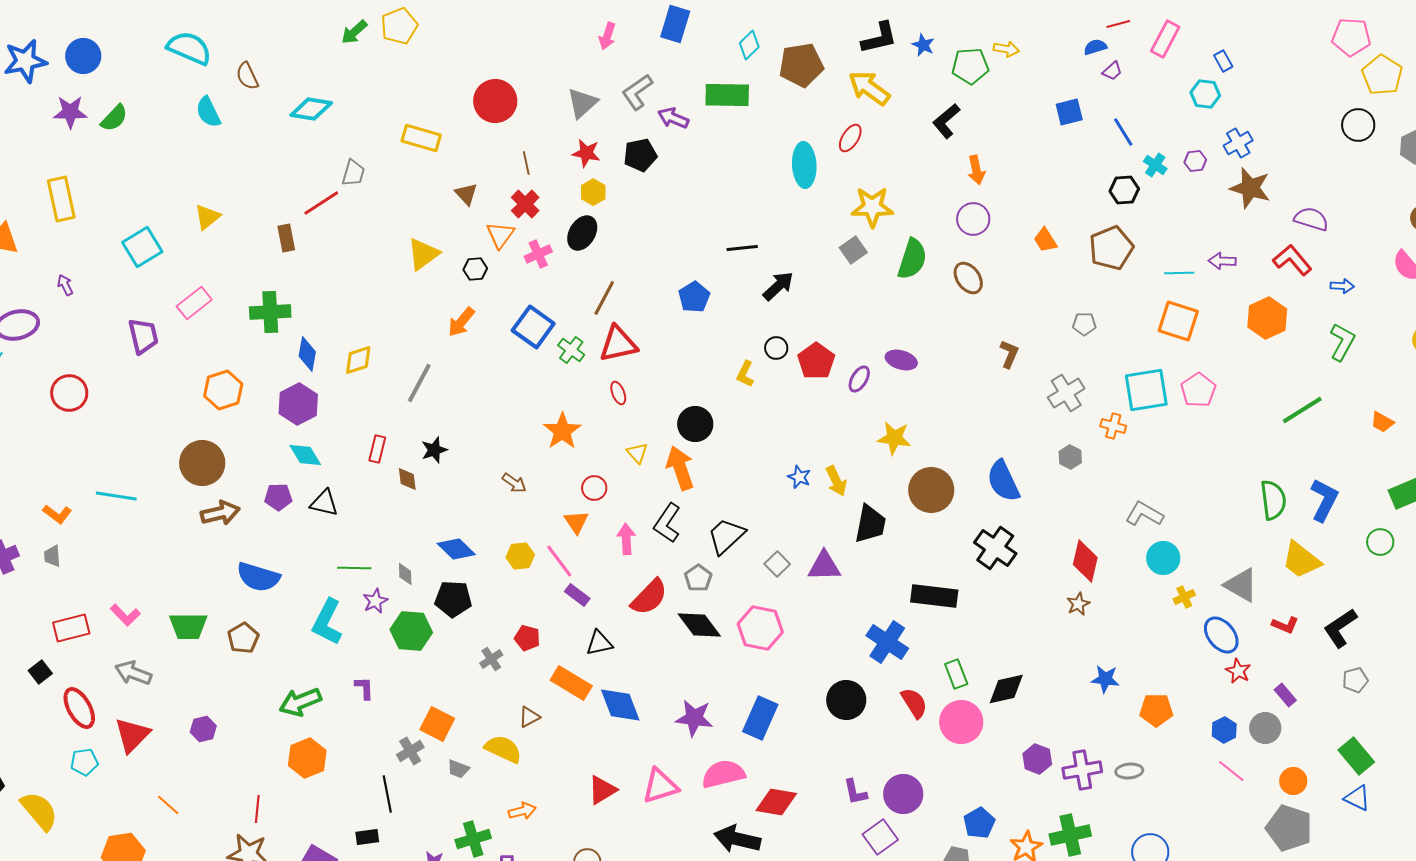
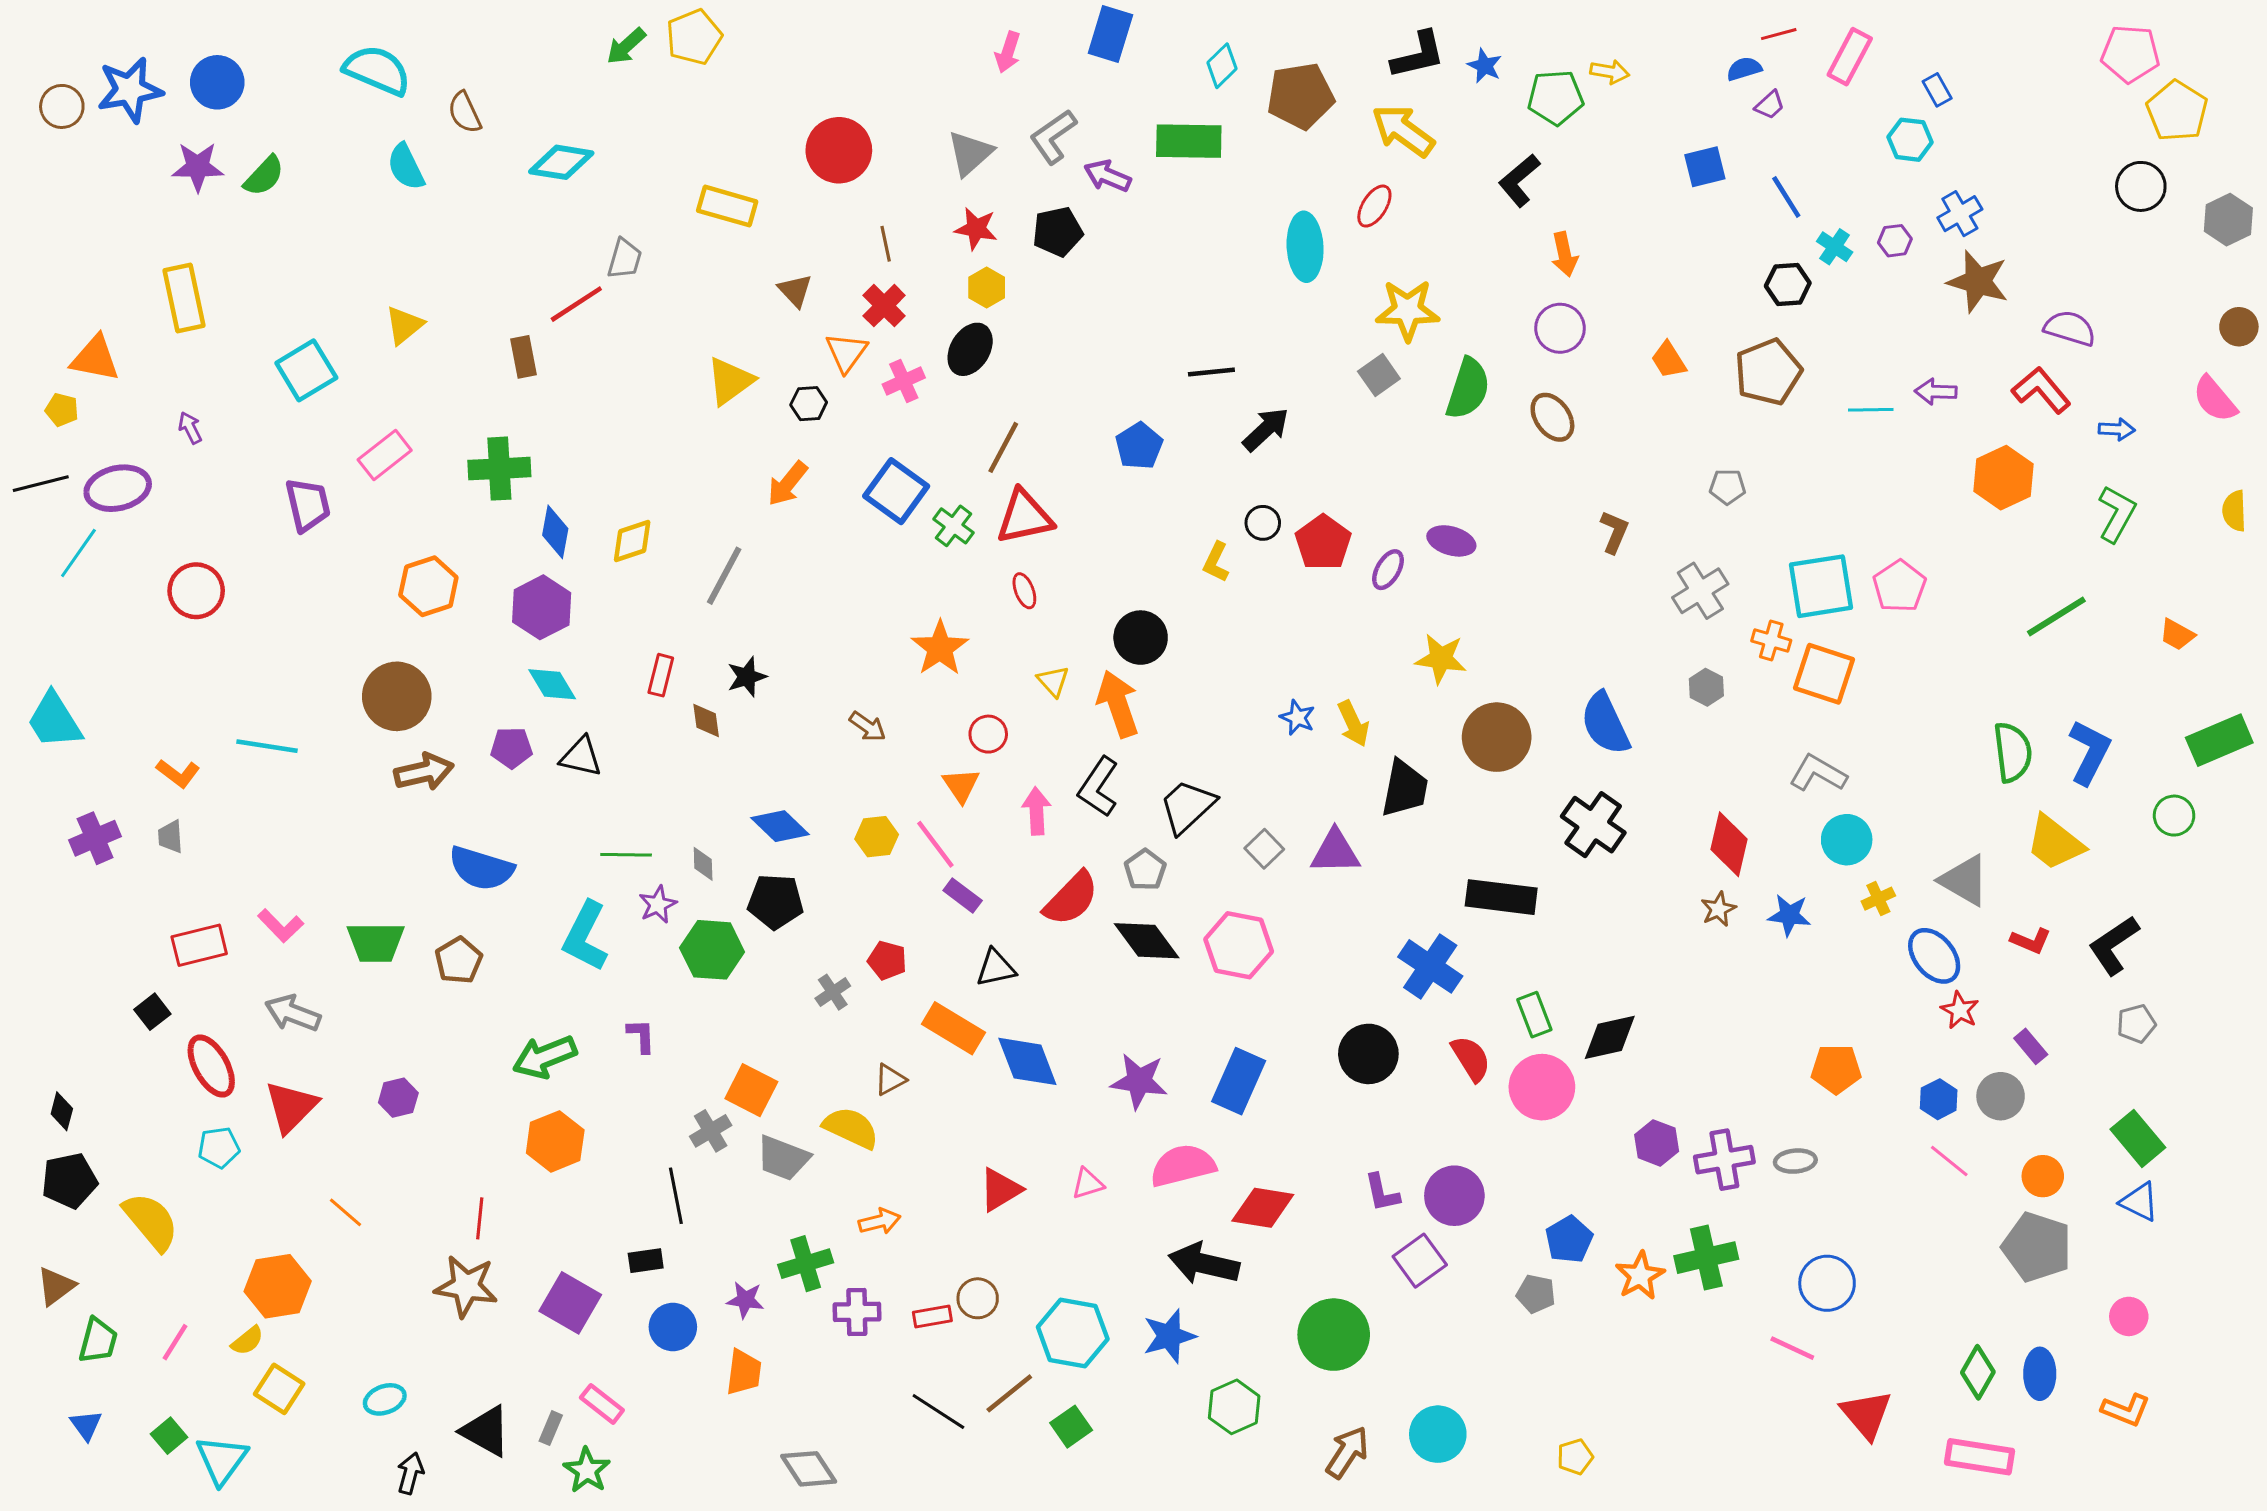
orange square: (1178, 321) -> (1824, 674), moved
blue star: (1105, 679) -> (1789, 915), moved
gray trapezoid: (458, 769) -> (783, 1158), size x1.6
pink triangle: (660, 786) -> (1088, 1184), size x0.6

